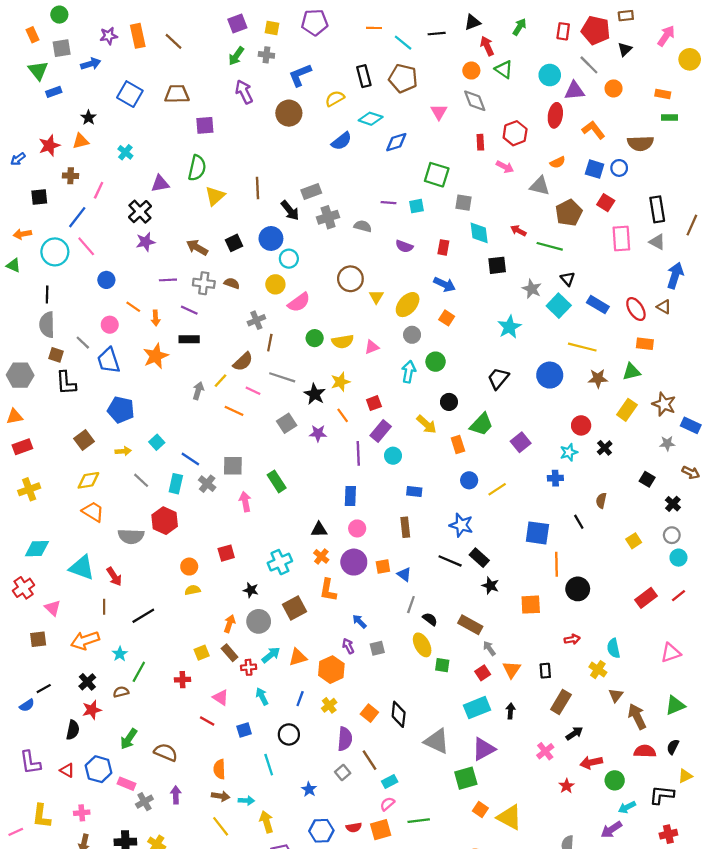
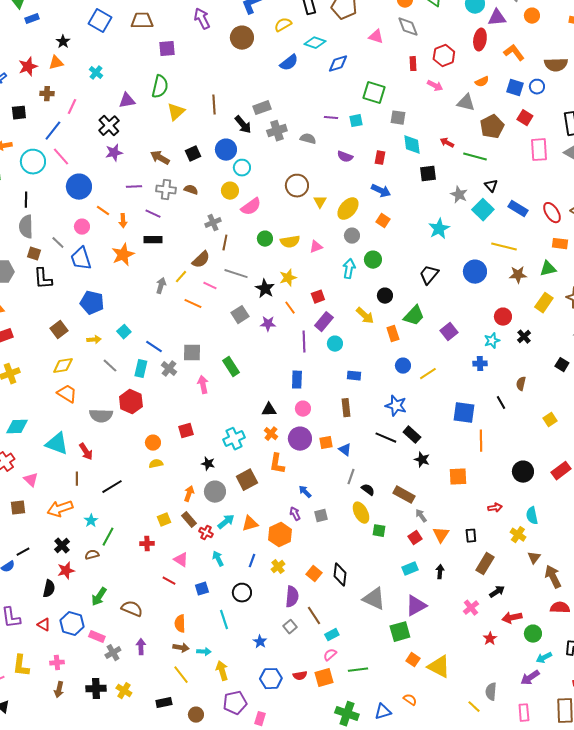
pink triangle: (439, 112) -> (376, 37), turned -42
blue circle: (106, 280) -> (79, 187), size x1.6
black circle: (578, 589) -> (523, 472), moved
red cross: (249, 667) -> (206, 533), turned 32
cyan rectangle: (477, 708) -> (410, 569), size x0.7

